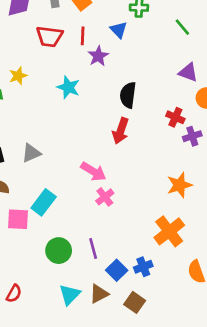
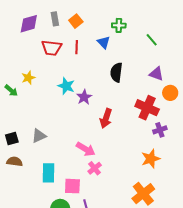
purple star: (98, 56) -> (84, 97), moved
black semicircle: (128, 95) -> (116, 72), moved
red cross: (175, 117) -> (147, 108), size x1.6
purple cross: (192, 136) -> (160, 130), moved
cyan rectangle: (44, 202) -> (48, 173), turned -36
pink square: (18, 219) -> (72, 186), moved

